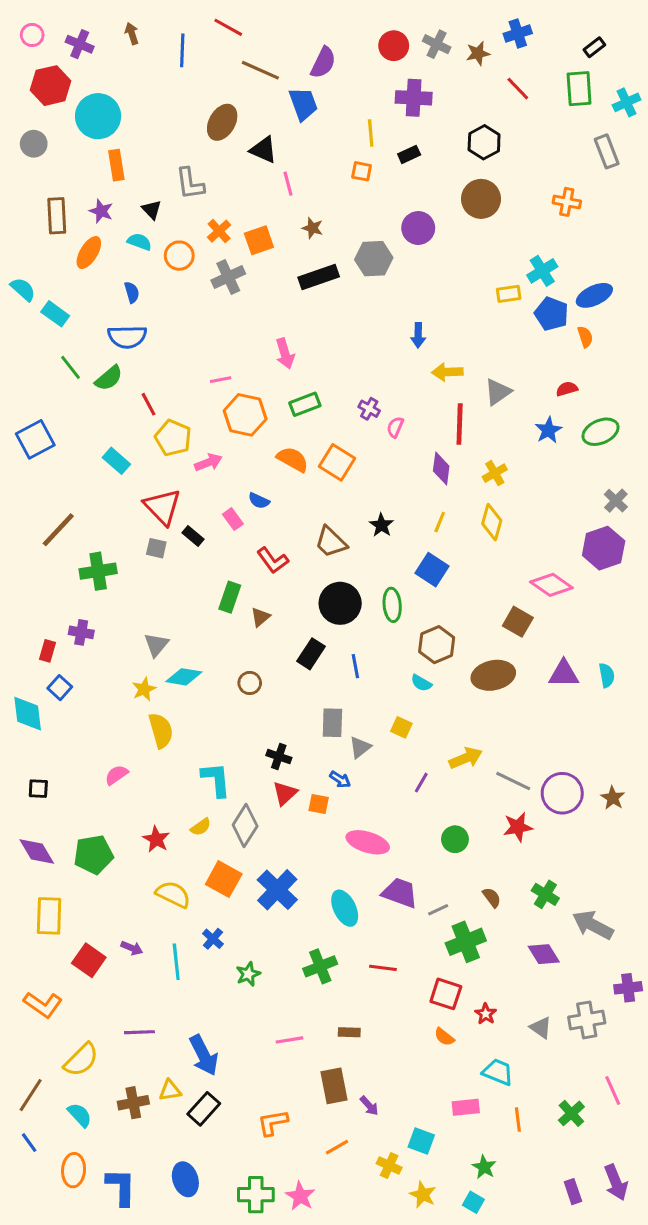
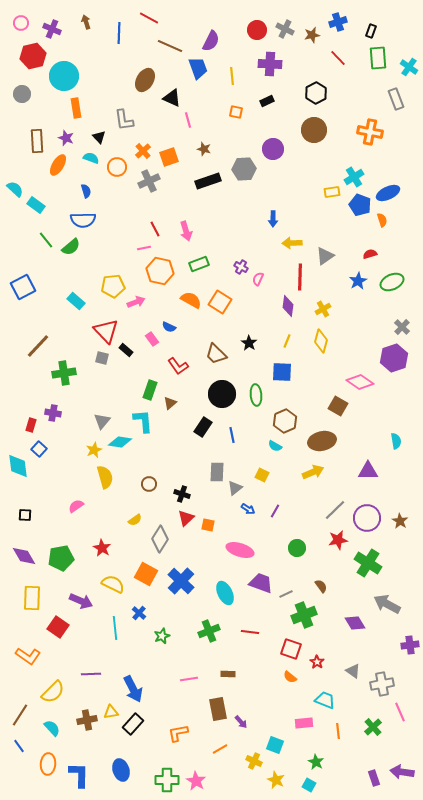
black rectangle: (594, 47) -> (371, 31), moved, turned -32
cyan cross: (627, 102) -> (409, 67), turned -30
yellow line: (371, 133) -> (232, 76), moved
orange cross: (567, 202) -> (370, 132), size x1.4
red line: (149, 404) -> (155, 229), moved
yellow pentagon: (173, 438) -> (113, 286), turned -30
blue square: (432, 570) -> (282, 372), turned -30
purple triangle: (564, 674) -> (368, 471), moved
brown circle: (250, 683) -> (149, 484), moved
yellow arrow: (466, 758) -> (313, 472), moved
cyan L-shape: (216, 779) -> (143, 421), moved
blue arrow: (340, 779) -> (248, 509), moved
gray line: (513, 781) -> (335, 510), turned -70
yellow semicircle: (201, 827) -> (135, 520), moved
green cross: (545, 894) -> (368, 563), moved, size x1.5
purple arrow: (132, 948) -> (81, 601), moved, size x1.6
gray cross: (587, 1020) -> (382, 684), moved
purple arrow: (616, 1182) -> (402, 772), turned 120

